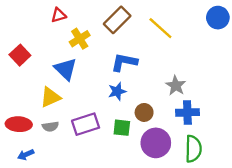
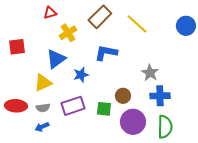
blue circle: (218, 18) -> (186, 26), moved
red square: (20, 55) -> (17, 47), turned 36
blue triangle: (66, 69) -> (56, 59), turned 40
blue star: (117, 91) -> (81, 75), moved
blue arrow: (26, 155) -> (42, 127), moved

